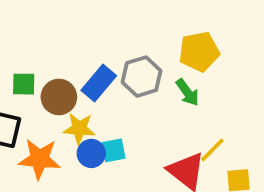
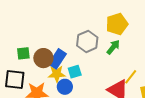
blue rectangle: (99, 83) -> (57, 59), moved
green arrow: (187, 92) -> (113, 47), turned -98
cyan square: (114, 150) -> (75, 72), moved

